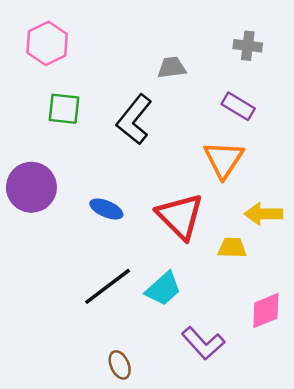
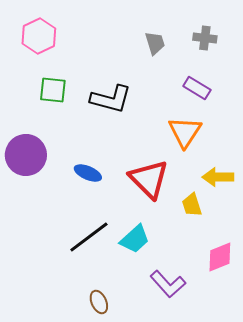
gray trapezoid: (172, 68) -> (155, 43), moved, turned 80
black L-shape: (134, 120) -> (111, 99), turned -114
yellow trapezoid: (232, 248) -> (192, 205), turned -110

